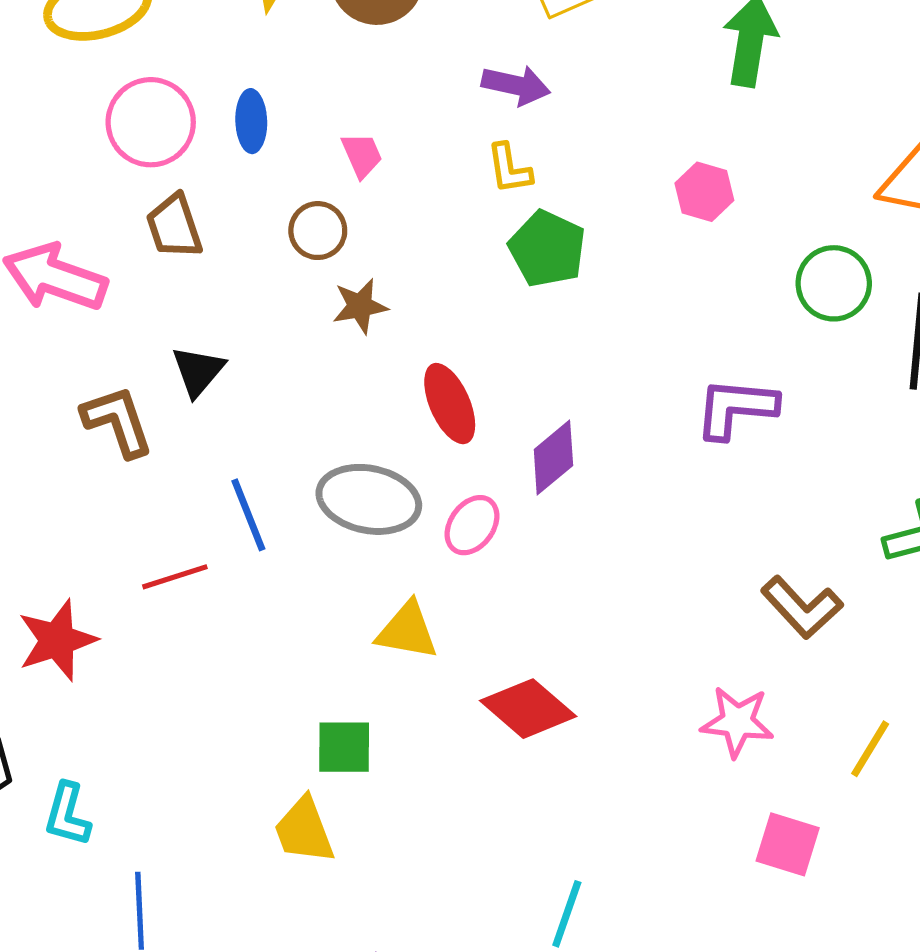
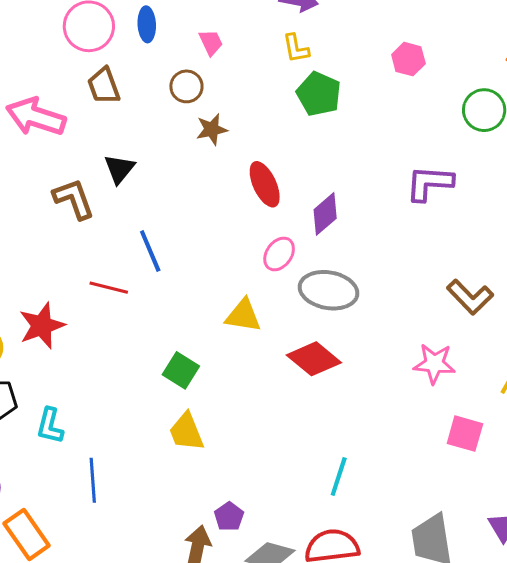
gray ellipse: (369, 499) -> (329, 290), moved
red line: (175, 577) -> (109, 288), turned 33
green square: (344, 747) -> (181, 370), moved, turned 33

